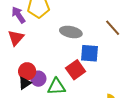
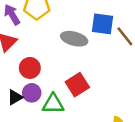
blue square: (90, 53) -> (102, 24), moved
red circle: (27, 71) -> (30, 68), moved

